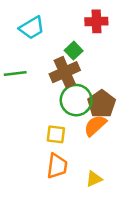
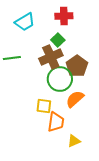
red cross: (96, 21) -> (64, 16), moved
brown pentagon: (102, 104) -> (77, 66), moved
orange trapezoid: (57, 166) -> (56, 122), moved

